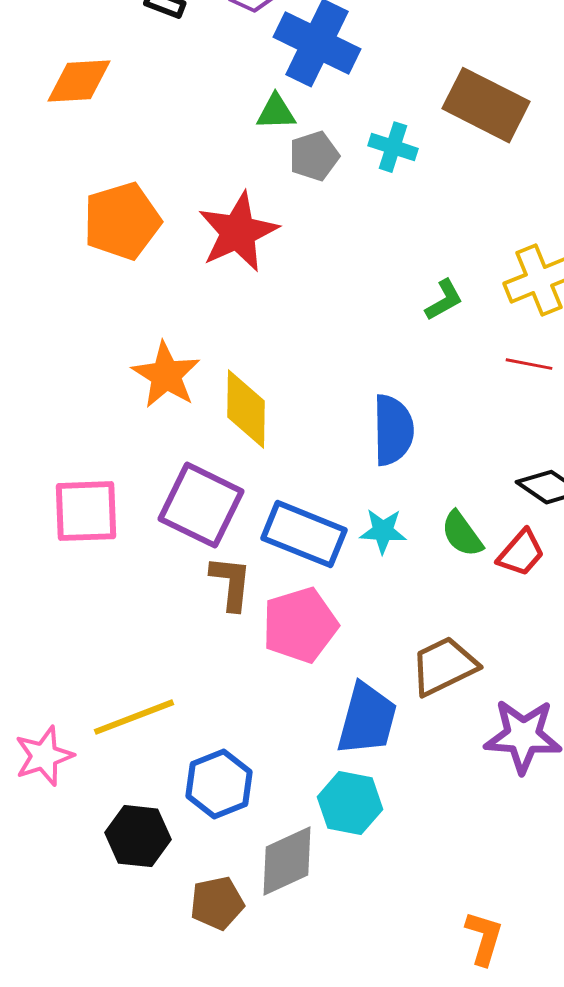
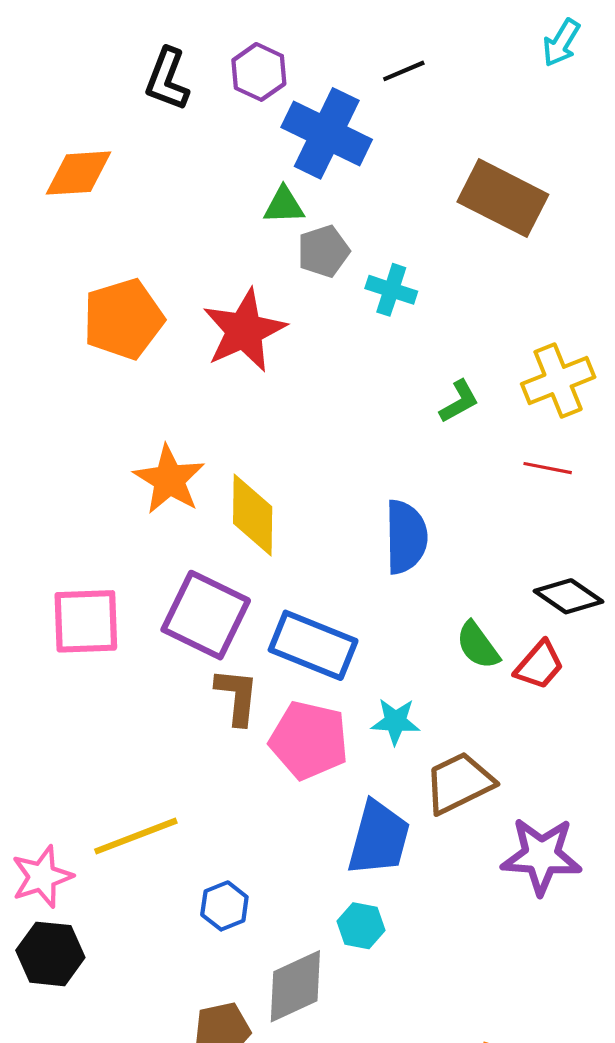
cyan cross: (393, 147) -> (391, 290), moved
cyan star: (383, 531) -> (395, 721), moved
pink pentagon: (300, 625) -> (309, 740), turned 30
blue hexagon: (219, 784) -> (224, 906), size x0.7
cyan hexagon: (350, 803) -> (361, 926), size x0.7
black hexagon: (138, 836) -> (50, 954), moved

